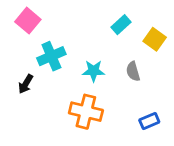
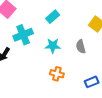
cyan rectangle: (121, 25) -> (53, 17), moved
orange cross: (86, 112) -> (57, 74), moved, size x0.6

